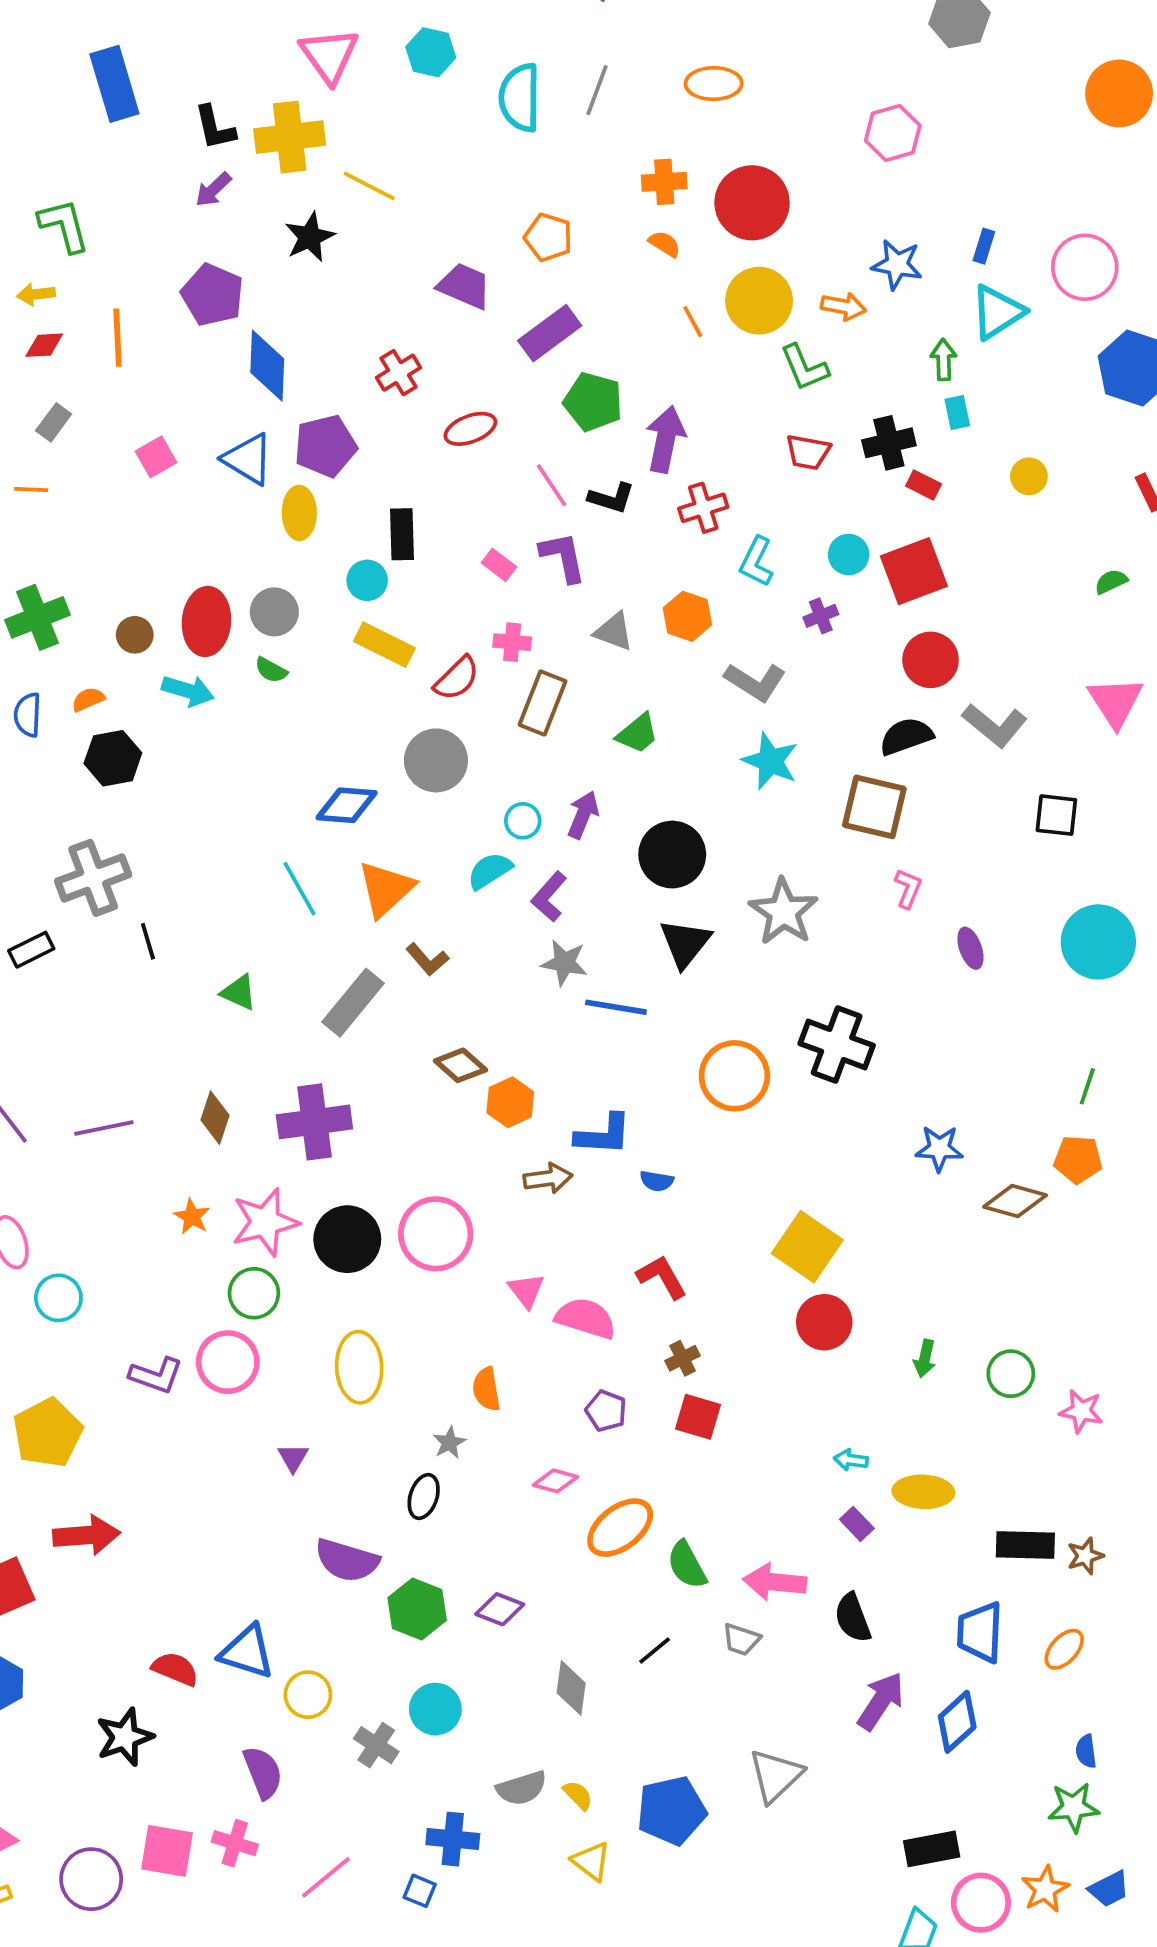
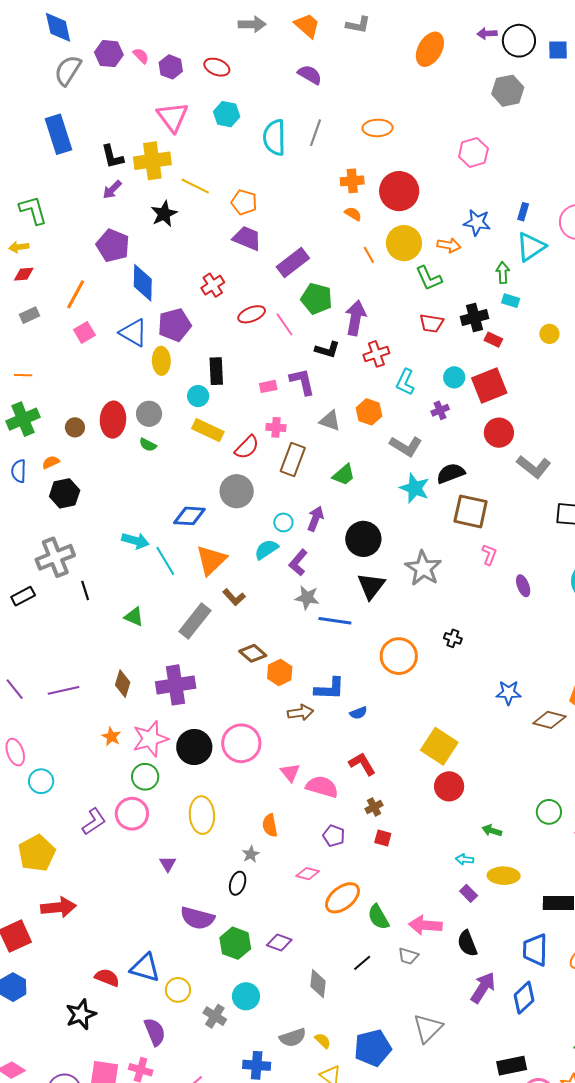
orange pentagon: (548, 237) -> (244, 202), moved
orange line: (118, 338) -> (76, 294), moved, turned 32
cyan rectangle: (957, 413) -> (511, 301), turned -60
gray rectangle: (54, 422) -> (30, 315), turned 30
pink line: (552, 485) -> (284, 324), moved
orange line: (31, 489) -> (23, 375), moved
pink rectangle: (499, 565) -> (268, 386), turned -48
cyan arrow: (188, 691) -> (135, 541), moved
black semicircle: (906, 736) -> (451, 473), moved
black cross: (837, 1044) -> (453, 638), size x0.5
blue semicircle: (657, 1181) -> (358, 713), turned -30
green arrow: (925, 1358) -> (492, 831), moved, turned 96
purple L-shape: (156, 1375) -> (94, 821), turned -52
red square: (698, 1417) -> (383, 838), size x0.7

